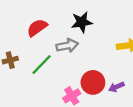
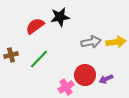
black star: (82, 22) -> (60, 17), moved
gray arrow: (67, 46) -> (91, 42), moved

